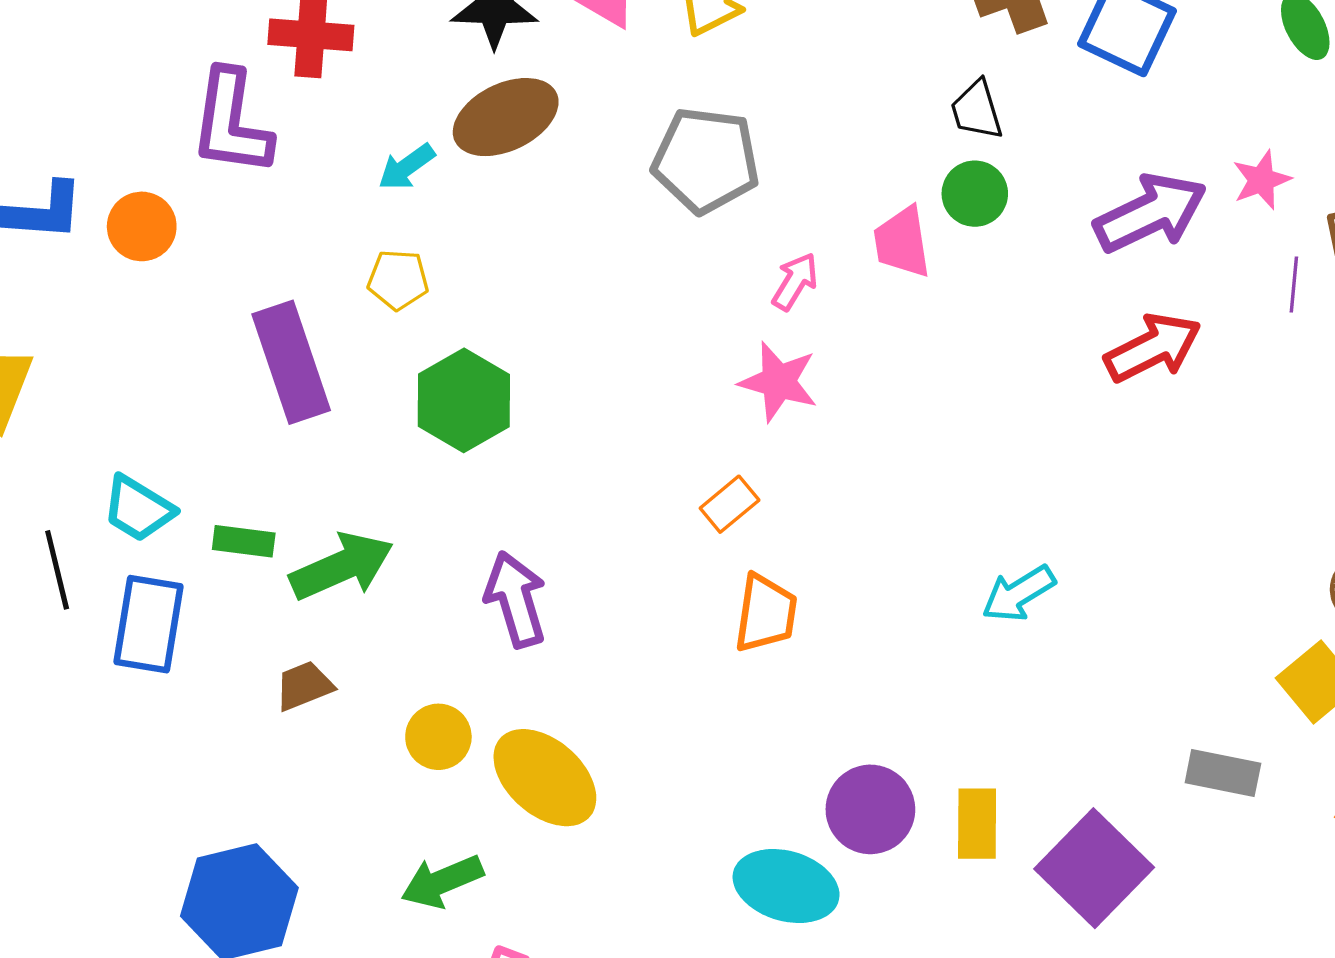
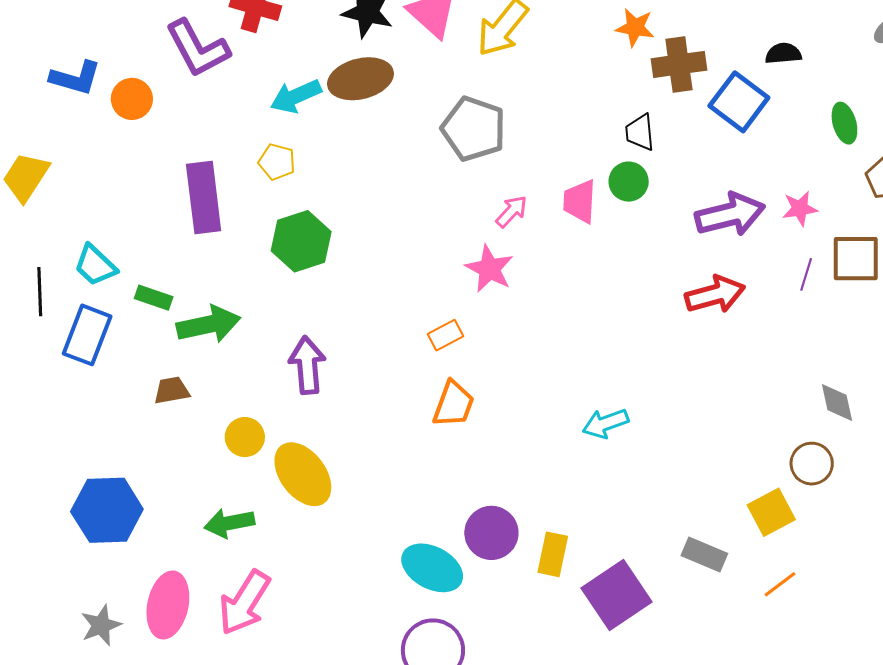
purple L-shape: (231, 123) -> (198, 48), turned -48
cyan arrow: (406, 167) -> (296, 96), size x1.4

